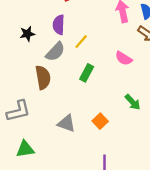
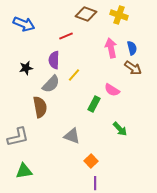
green rectangle: (87, 73) -> (94, 104), moved
orange square: (100, 121) -> (91, 161), moved
gray triangle: (67, 123) -> (72, 136), moved

